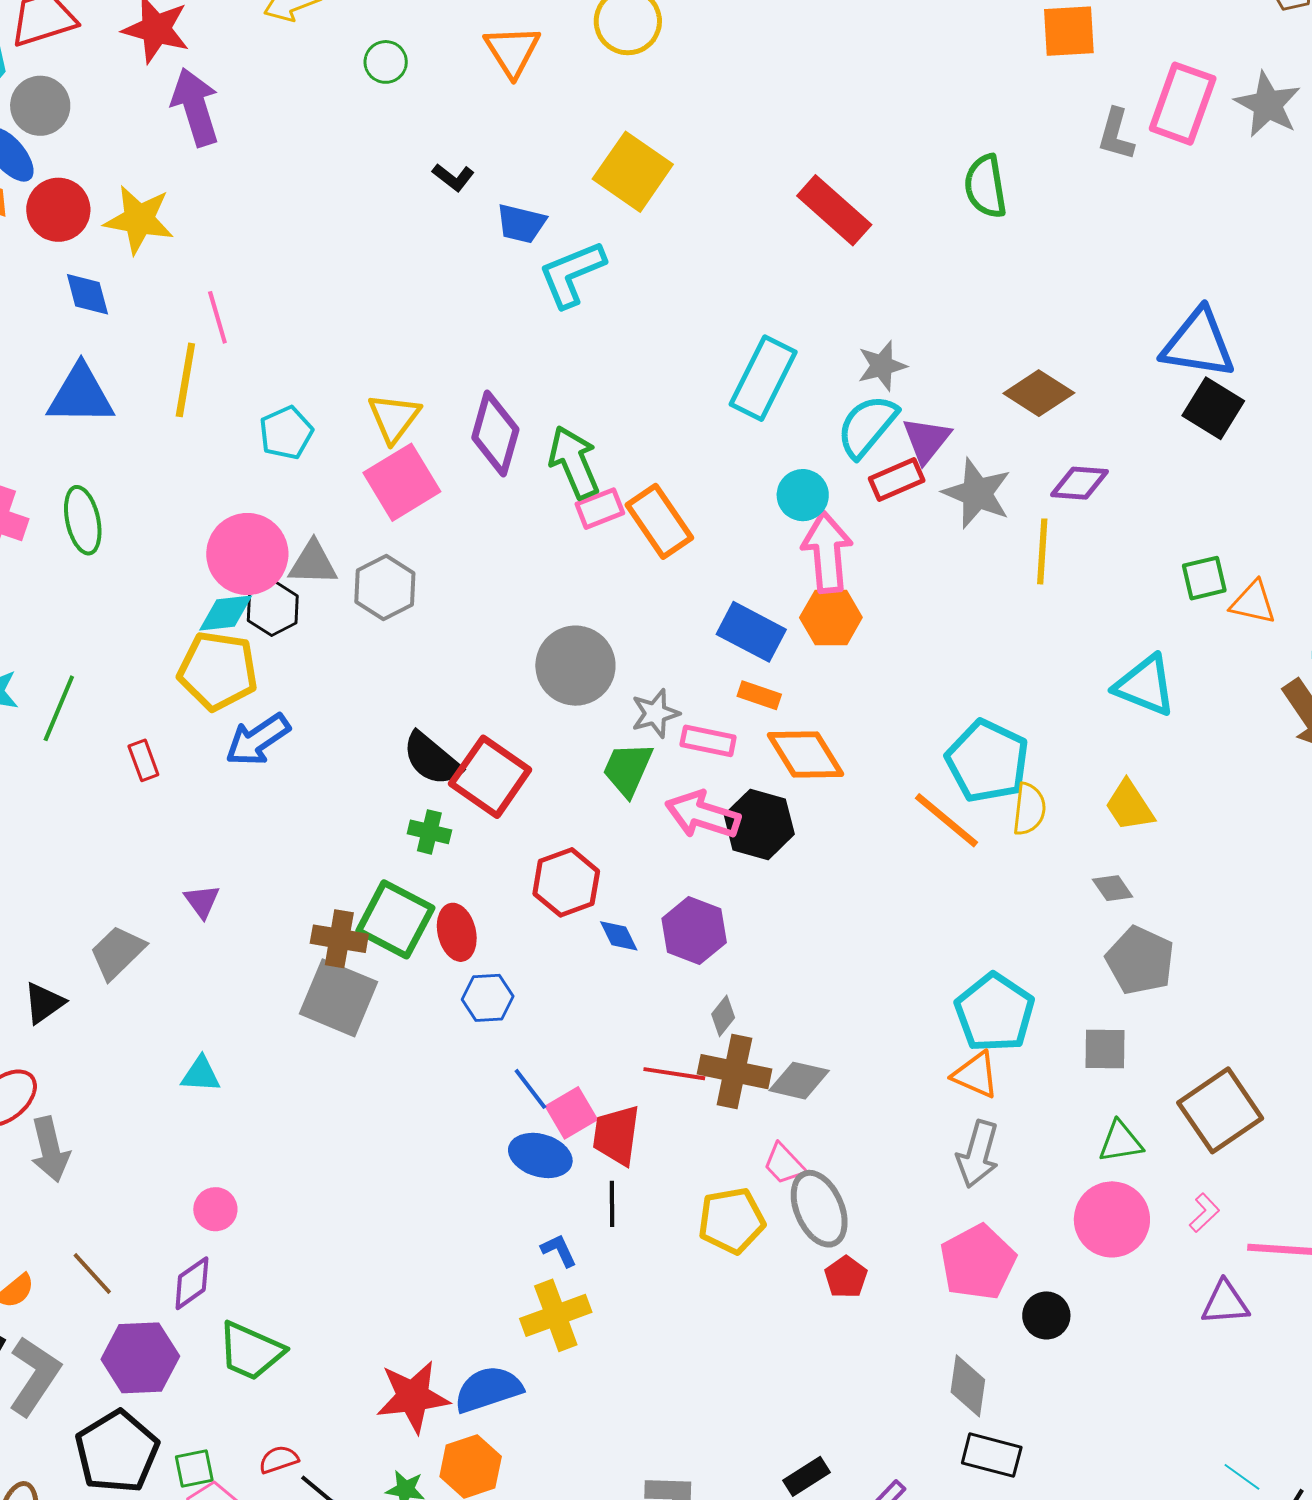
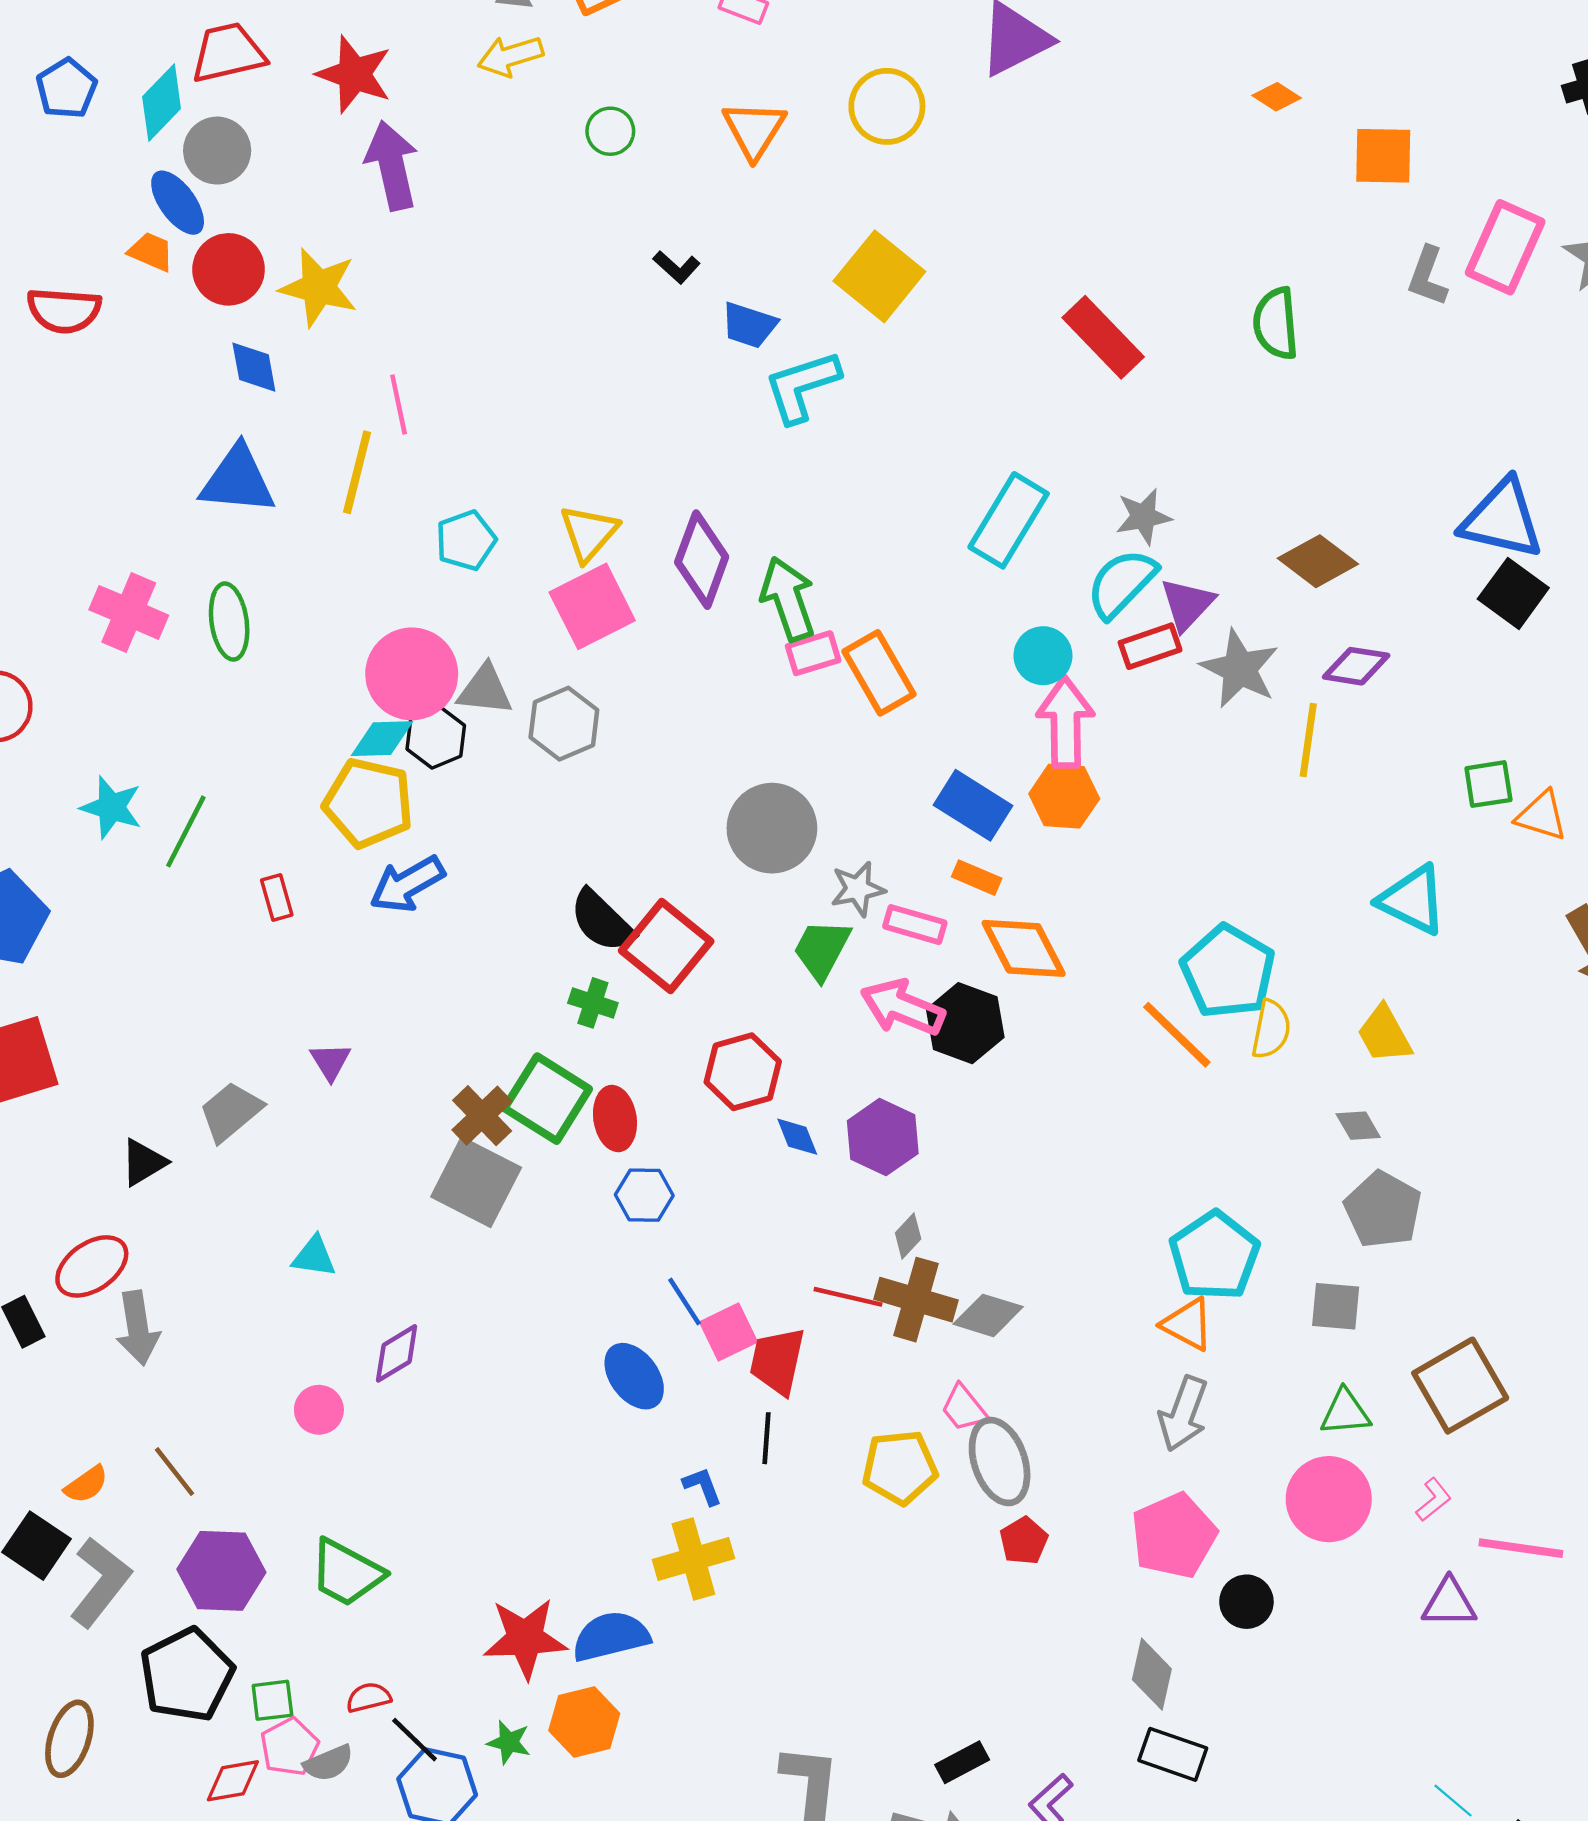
brown cross: (339, 939) -> (482, 1116), turned 32
blue ellipse: (540, 1155) -> (634, 1376), moved, turned 32
purple diamond: (192, 1283) -> (397, 1353), moved

